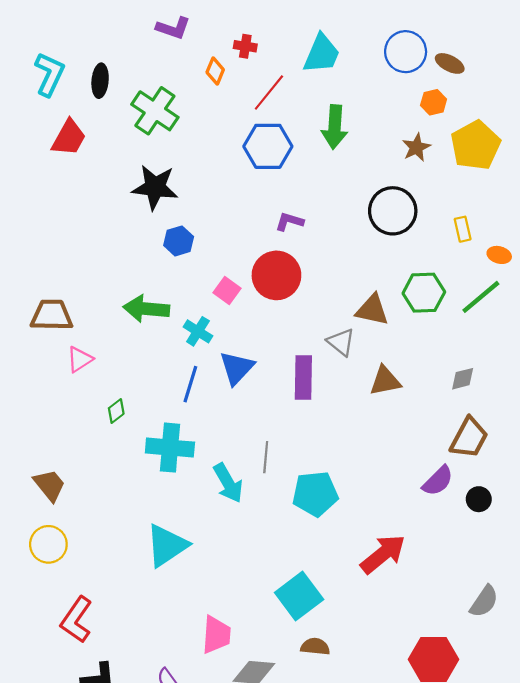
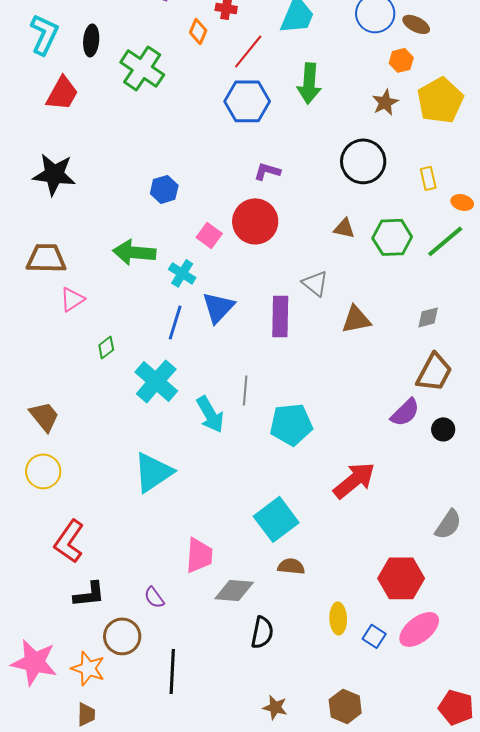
black star: (155, 187) -> (54, 174), moved
brown triangle: (372, 310) -> (344, 228), moved, size x0.7
cyan cross: (170, 448) -> (156, 381), turned 36

